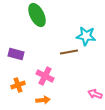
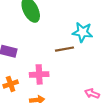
pink cross: (45, 76) -> (39, 74), turned -30

